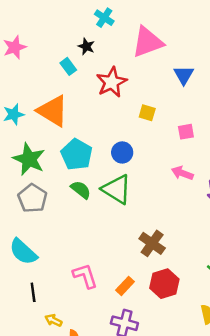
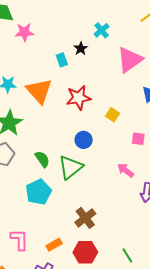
pink triangle: (148, 42) -> (130, 60), turned -32
red star: (112, 82) -> (79, 98), moved
cyan pentagon: (77, 154) -> (39, 192), moved
green triangle: (117, 189) -> (70, 167), turned 32
pink L-shape: (85, 276) -> (19, 240), moved

